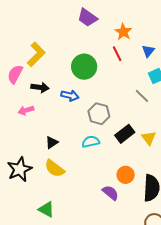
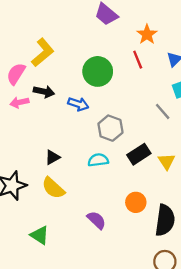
pink arrow: (26, 110) -> (19, 102), moved
purple semicircle: (110, 193) -> (96, 220), moved

